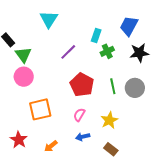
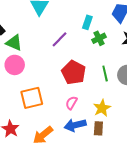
green triangle: (23, 55) -> (14, 43), turned -30
blue arrow: (83, 137) -> (75, 125), size x1.5
orange arrow: (51, 146) -> (43, 135), size x1.5
brown rectangle: (111, 149) -> (98, 128), moved, turned 56

